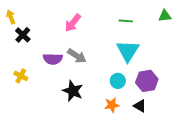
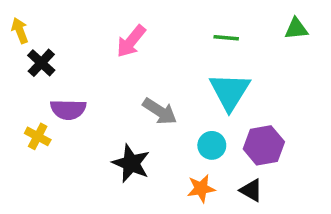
gray arrow: (77, 56) -> (160, 111), moved
purple semicircle: (53, 59) -> (68, 109), moved

